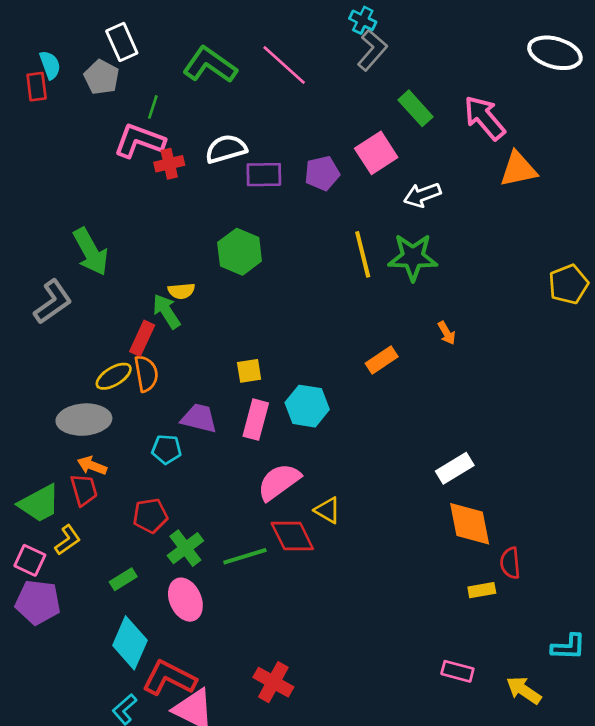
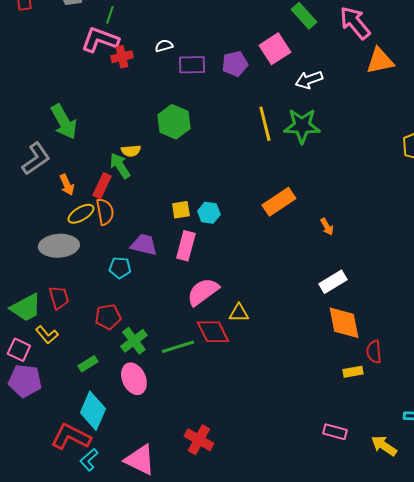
white semicircle: (226, 149) -> (164, 46), size x0.6
orange arrow: (447, 333) -> (327, 227), moved
orange rectangle: (382, 360) -> (279, 202), size x1.4
cyan hexagon: (307, 406) -> (209, 213), moved, size x0.7
orange arrow: (92, 466) -> (67, 185), moved, turned -135
yellow triangle: (328, 510) -> (239, 313), turned -30
yellow L-shape: (68, 540) -> (47, 335), turned 85
red L-shape: (169, 678) -> (71, 437), moved

